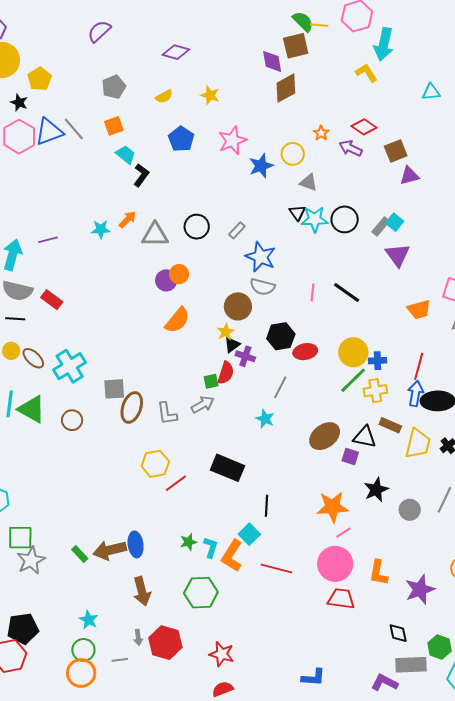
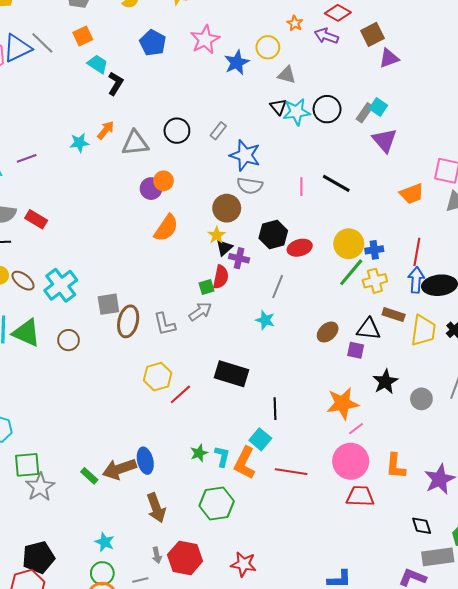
brown ellipse: (325, 436) -> (328, 332), size x0.7

